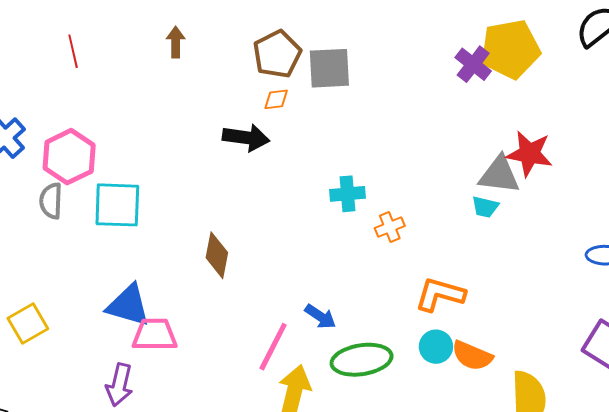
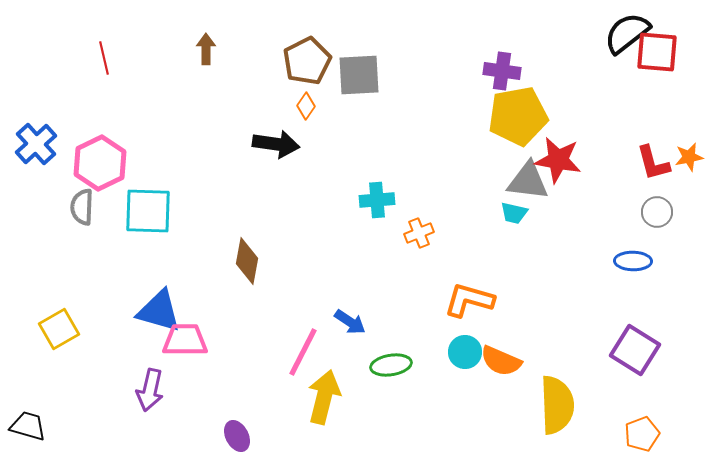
yellow pentagon: (510, 49) -> (518, 116), moved
purple cross: (473, 64) -> (502, 71), turned -30
orange diamond: (276, 99) -> (306, 106), turned -48
green ellipse: (362, 360) -> (391, 365), size x0.7

